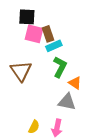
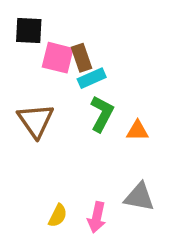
black square: (27, 17) -> (29, 31), moved
orange triangle: (75, 83) -> (138, 131), moved, turned -32
gray triangle: (67, 102) -> (139, 197), moved

